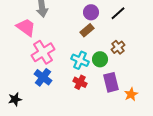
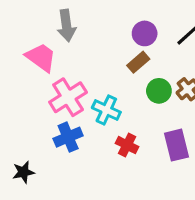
green circle: (100, 59) -> (159, 91), moved
cyan cross: (80, 60) -> (106, 110), moved
blue cross: (43, 77) -> (68, 137), turned 30

